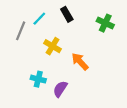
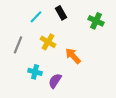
gray line: (21, 31) -> (18, 45), moved

